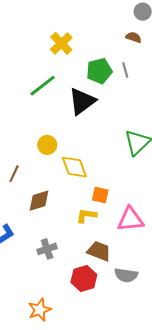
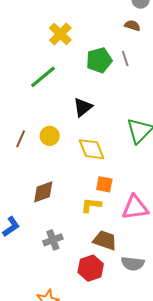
black triangle: (82, 101) -> (83, 107), moved, size x0.7
yellow diamond: (74, 167) -> (92, 149), moved
brown line: (14, 174) -> (21, 139), moved

